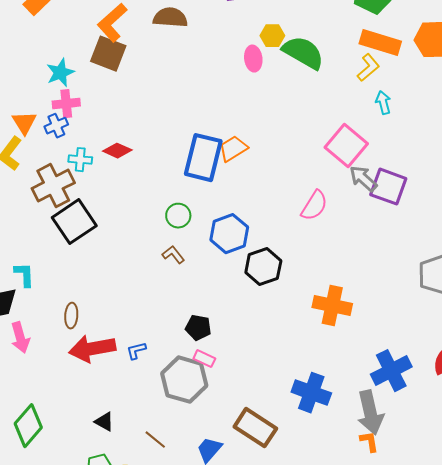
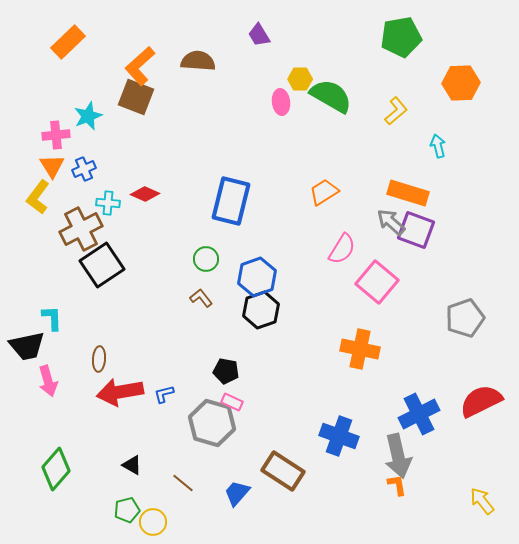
orange rectangle: (380, 43) -> (408, 193), moved
cyan arrow: (383, 103) -> (438, 146), moved
pink cross: (66, 104) -> (56, 135), moved
pink square: (346, 146) -> (377, 282), moved
orange trapezoid: (233, 149) -> (324, 192), moved
black hexagon: (263, 267) -> (261, 310), moved

